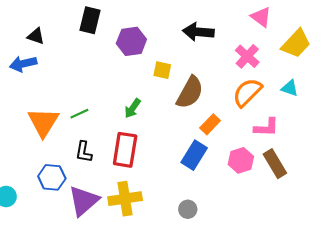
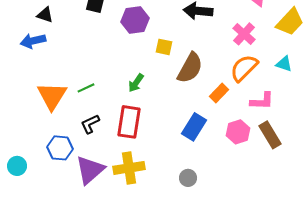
orange rectangle: (210, 124) -> (219, 93), moved
black L-shape: (84, 152) -> (90, 124), turned 55

